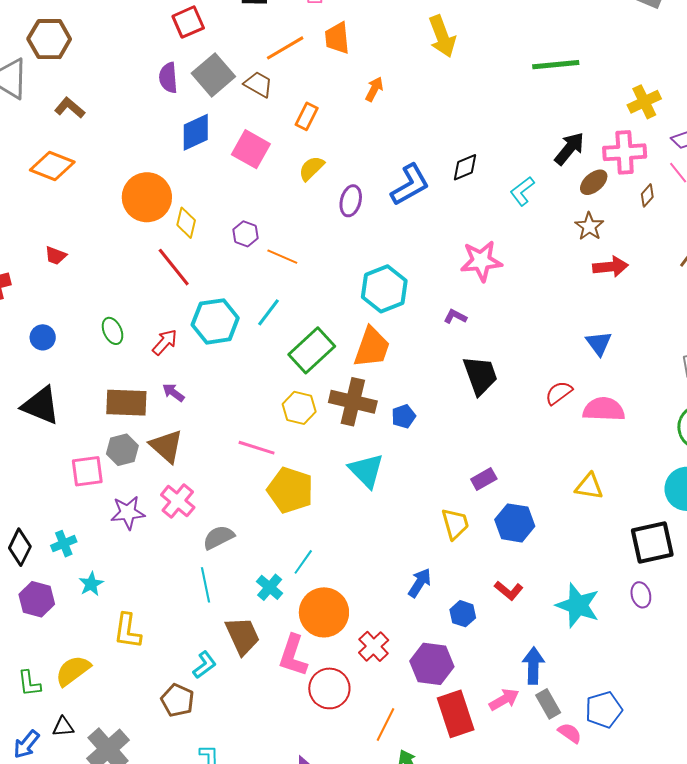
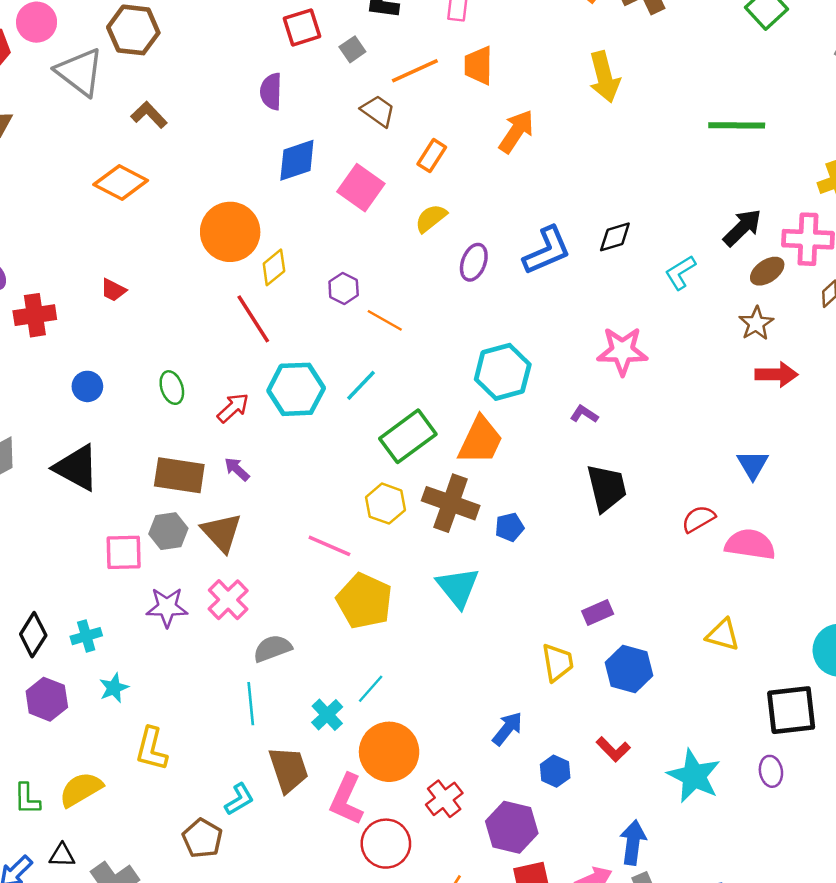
gray square: (213, 75) -> (352, 49), moved, size x0.5
orange arrow: (374, 89) -> (516, 131), size x1.5
yellow diamond: (186, 223) -> (274, 267), turned 32

